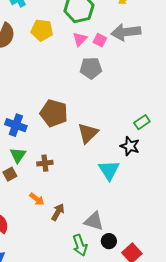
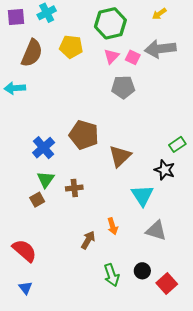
blue cross: (16, 125) -> (44, 148), turned 30
orange arrow: (37, 199) -> (113, 226), moved, turned 35
gray triangle: (94, 221) -> (156, 230), moved

